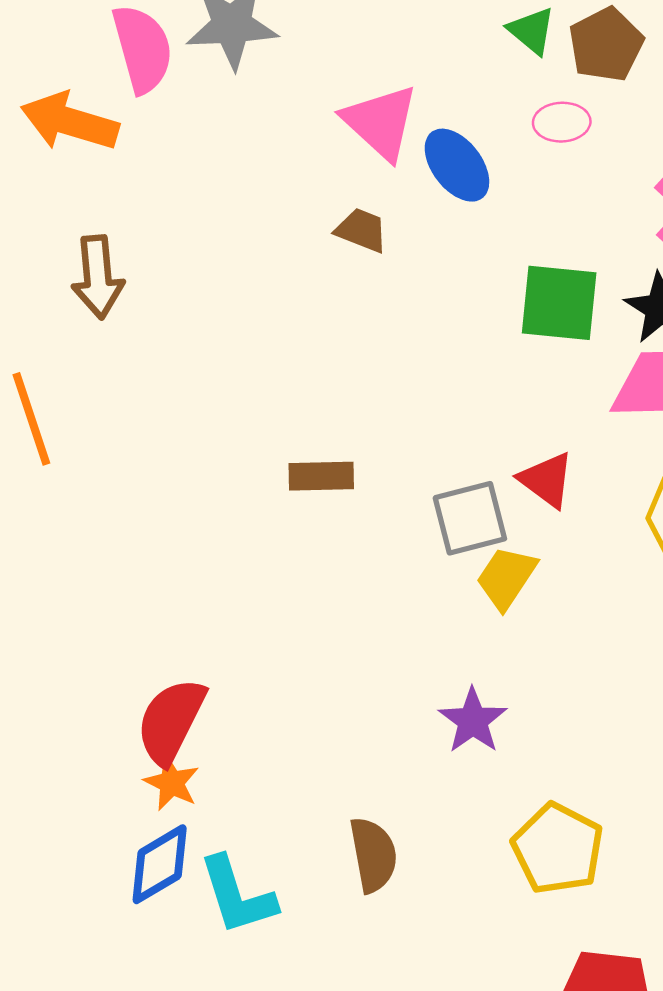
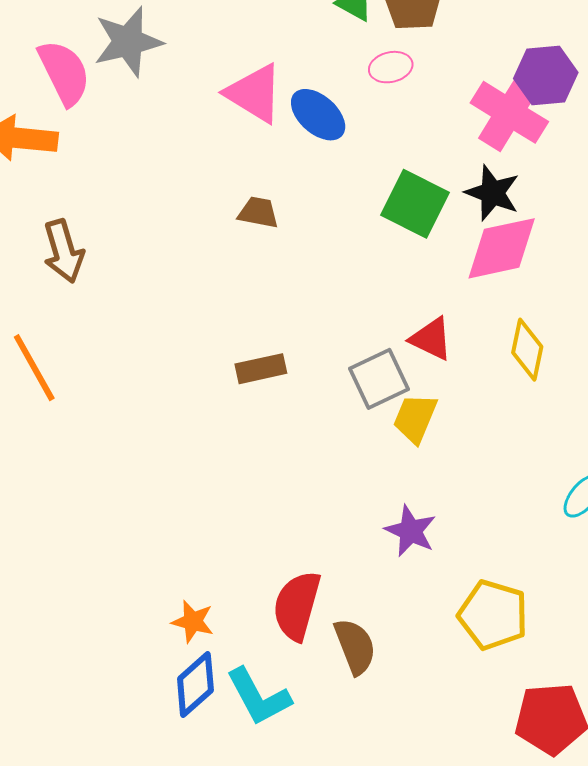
brown trapezoid: (362, 230) -> (258, 212), moved
green square: (559, 303) -> (415, 204), turned 32
red semicircle: (171, 721) -> (297, 606), moved

